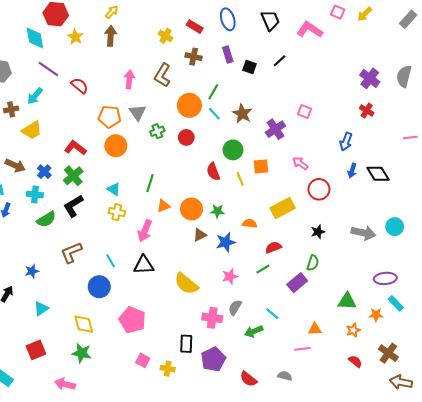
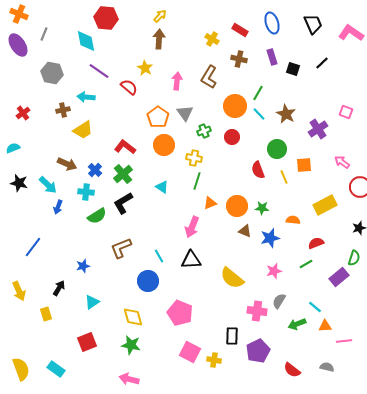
yellow star: (75, 37) -> (145, 68), moved
cyan arrow: (35, 96) -> (86, 97), turned 54
orange pentagon: (110, 117) -> (158, 117), turned 30
yellow cross: (117, 212) -> (194, 158), moved
brown triangle: (200, 235) -> (245, 231), turned 48
orange triangle: (315, 329) -> (325, 326), moved
pink square: (143, 360) -> (190, 352), size x1.5
pink arrow: (65, 384) -> (129, 379), moved

